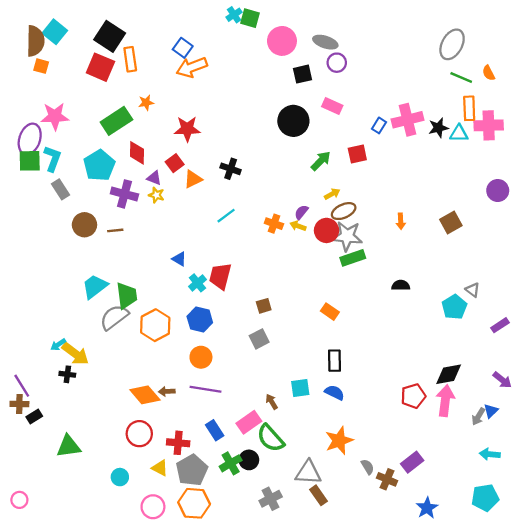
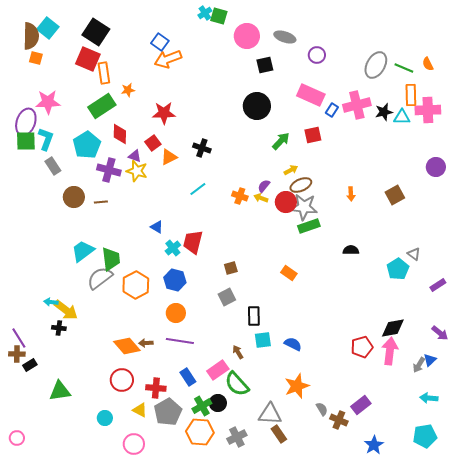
gray ellipse: (452, 44) -> (376, 65), moved
orange rectangle: (130, 59) -> (104, 73), moved
purple circle: (337, 63) -> (317, 55), moved
pink rectangle: (332, 106) -> (311, 95), moved, size x1.5
yellow star: (156, 195) -> (137, 171), size x1.5
cyan arrow: (58, 345) -> (51, 302), turned 40
black rectangle: (334, 361) -> (254, 316), moved
orange hexagon: (194, 503) -> (200, 432), moved

